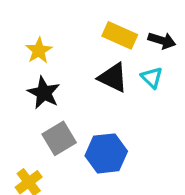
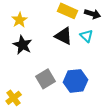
gray square: (59, 138) -> (46, 79), moved
blue hexagon: (106, 153) -> (76, 81), moved

